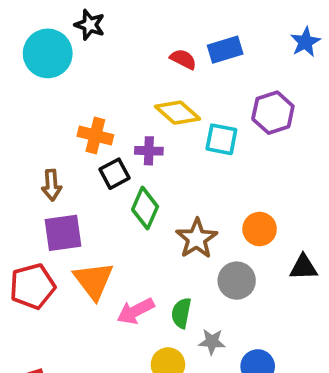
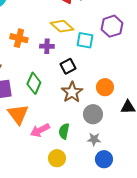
black square: (115, 174) -> (68, 66), moved
green diamond: (145, 208) -> (34, 83), moved
gray star: (212, 342) -> (94, 139), moved

